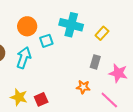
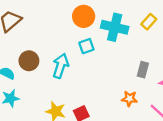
orange circle: (27, 26) -> (84, 16), moved
yellow rectangle: (102, 33) -> (149, 22), moved

